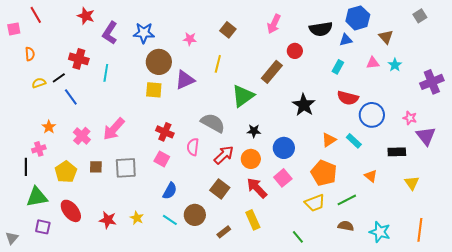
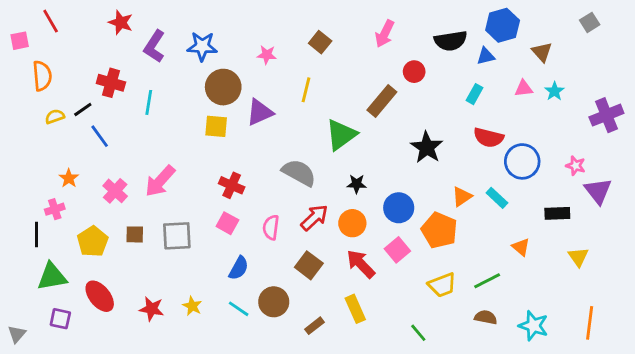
orange semicircle: (30, 54) -> (42, 76), size x1.5
pink semicircle: (193, 147) -> (271, 227), moved
orange pentagon: (324, 173) -> (439, 230), moved

